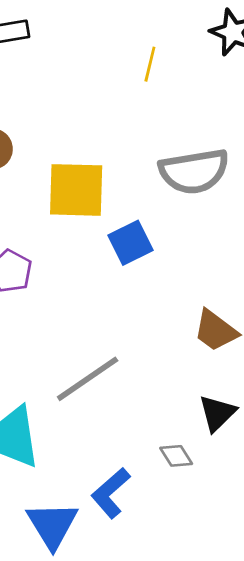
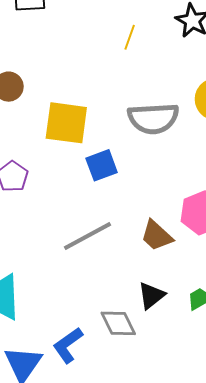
gray line: (88, 379) -> (87, 236), moved
gray diamond: (176, 456) -> (118, 323), size x1.5

